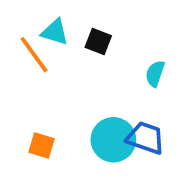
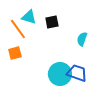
black square: (98, 41) -> (52, 22), turned -32
orange square: (42, 145) -> (15, 53), moved, turned -32

